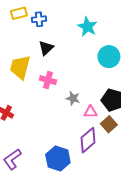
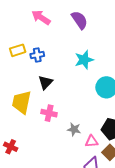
cyan star: (87, 27) -> (84, 60), turned 30

